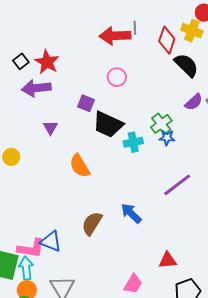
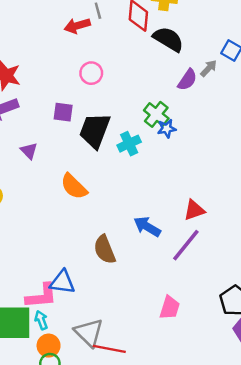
red arrow: (115, 36) -> (77, 26), size x0.7
black trapezoid: (108, 125) -> (95, 130), turned 100
purple line: (177, 185) -> (186, 245), moved
brown semicircle: (92, 223) -> (105, 250), turned -40
red triangle: (168, 260) -> (194, 210), moved
cyan arrow: (26, 268) -> (41, 320), size x0.7

